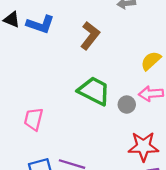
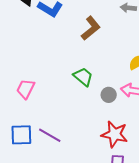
green trapezoid: (94, 91) -> (83, 77), size x0.7

